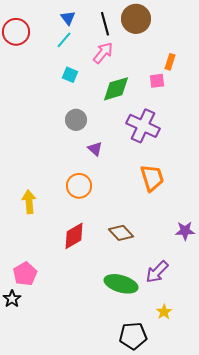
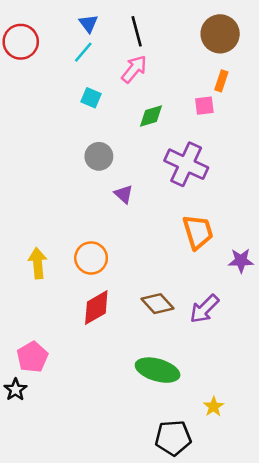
brown circle: (136, 19) -> (220, 34), moved
green diamond: (116, 89) -> (151, 116), size x0.7
orange circle: (79, 186) -> (91, 258), moved
purple star: (185, 231) -> (241, 261), moved
purple arrow: (157, 272) -> (204, 309), moved

